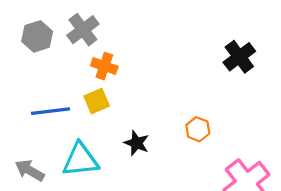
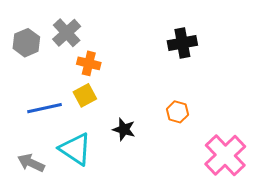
black cross: (239, 57) -> (182, 43), moved, turned 32
cyan triangle: (80, 160) -> (75, 149), turned 45

